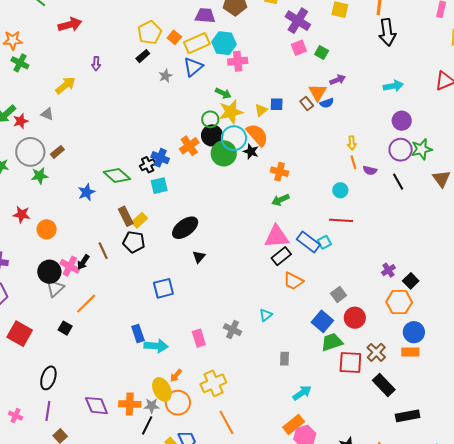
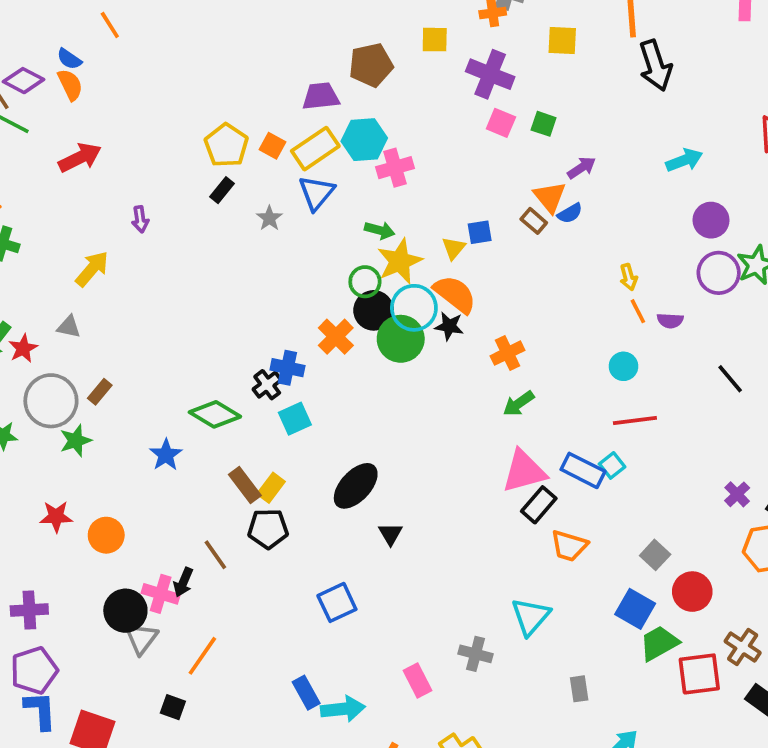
pink square: (299, 48) -> (501, 123), turned -35
orange cross: (280, 172) -> (508, 353), turned -30
black line: (398, 182) -> (730, 379), moved
cyan triangle: (266, 315) -> (531, 617), size x1.6

